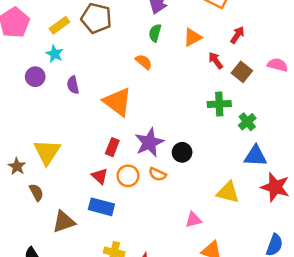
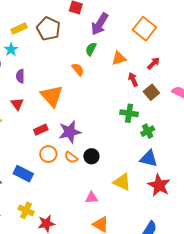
red rectangle: (112, 147) -> (41, 130), turned 32
black circle: (182, 152) -> (91, 156), moved
red triangle: (100, 176) -> (17, 104), moved

